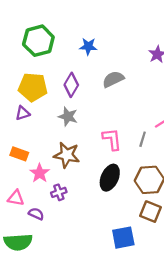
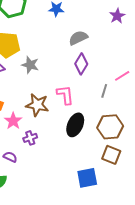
purple diamond: (71, 85) -> (81, 64), moved
gray star: (68, 117) -> (30, 65), moved
pink L-shape: (112, 139) -> (65, 95), moved

